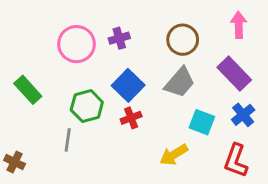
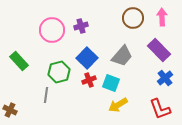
brown circle: (183, 40) -> (133, 18), moved
cyan square: (202, 122) -> (111, 83), moved
red L-shape: (236, 161) -> (160, 109), turned -40

